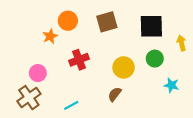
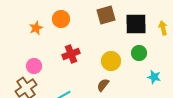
brown square: (107, 22) -> (106, 15), moved
orange star: (50, 36) -> (36, 28), moved
yellow arrow: (181, 43) -> (163, 28), moved

